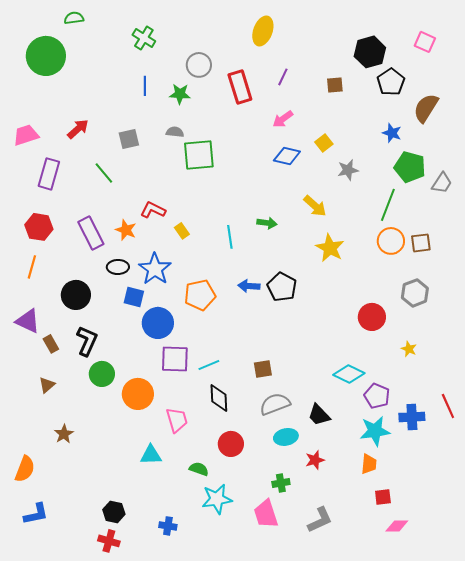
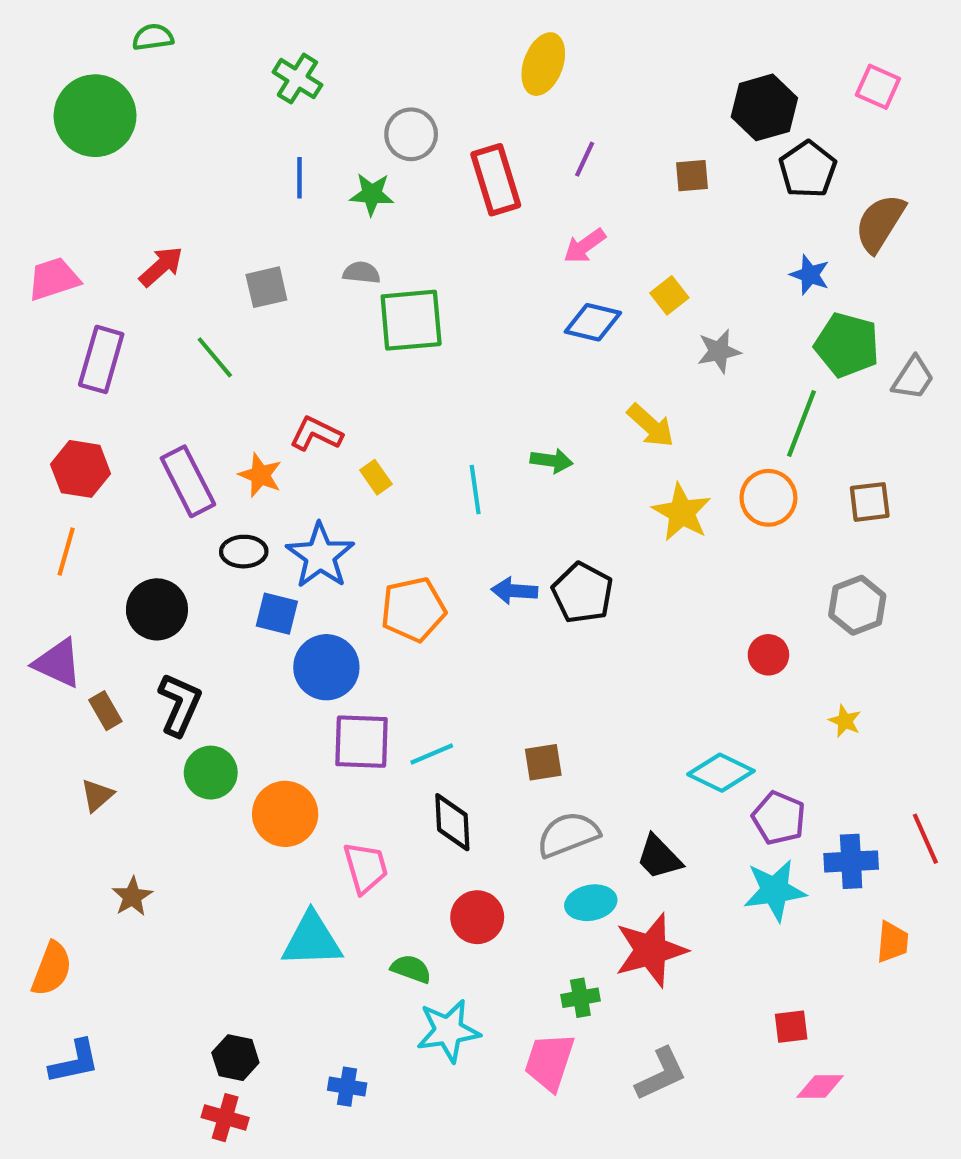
orange circle: (391, 241) -> (768, 498), moved
red circle: (372, 317) -> (768, 655), size x0.7
cyan triangle: (151, 455) -> (312, 940), size x1.4
red star: (315, 460) -> (651, 950), size x1.8
orange trapezoid: (369, 464) -> (892, 942), moved
pink trapezoid: (266, 514) -> (549, 1062), turned 36

